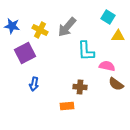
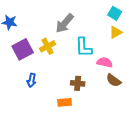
cyan square: (108, 17) -> (115, 13), moved
yellow cross: (40, 30) -> (48, 46), moved, turned 35
yellow triangle: (118, 36) -> (116, 32), turned -32

